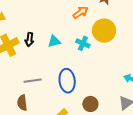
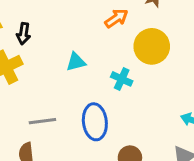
black arrow: (29, 40) -> (23, 34), moved
cyan cross: (83, 43) -> (122, 79), moved

